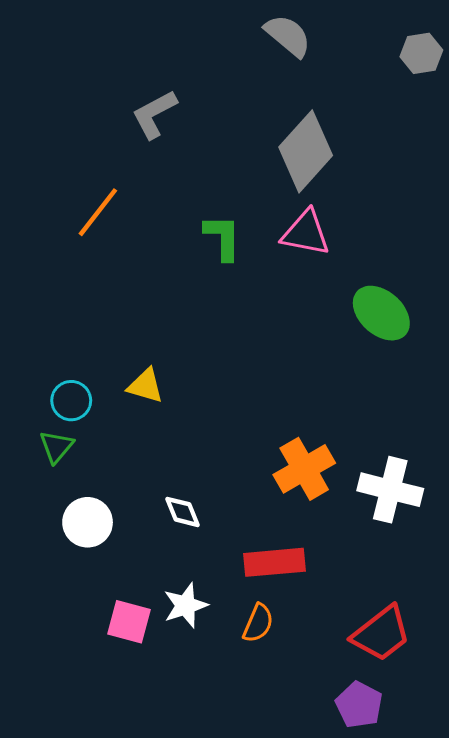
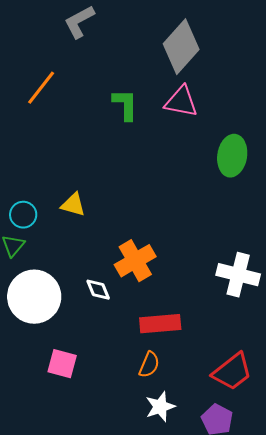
green ellipse: (381, 313) -> (232, 156), turned 57
orange cross: (304, 469) -> (135, 261), moved
white circle: (88, 522) -> (34, 297), size x1.6
white star: (185, 605) -> (160, 407), moved

